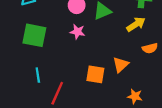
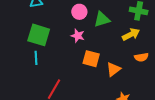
orange square: (95, 74) -> (91, 59), moved
cyan line: (38, 75) -> (36, 58), moved

